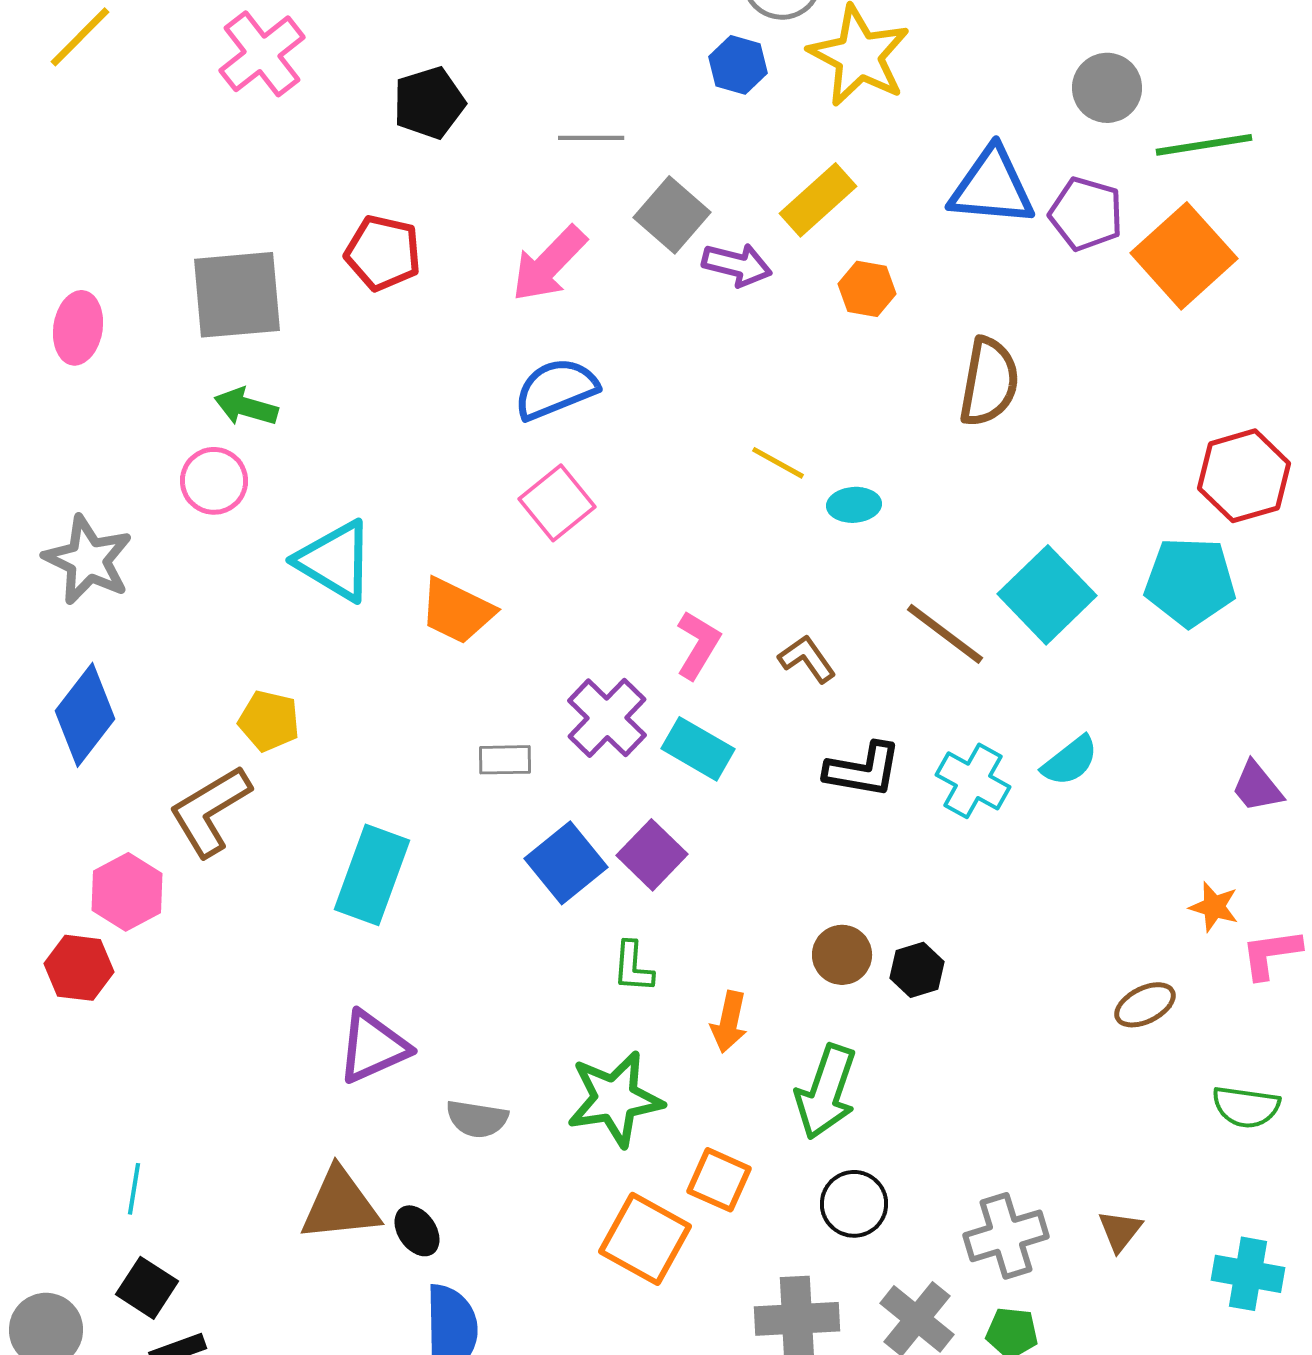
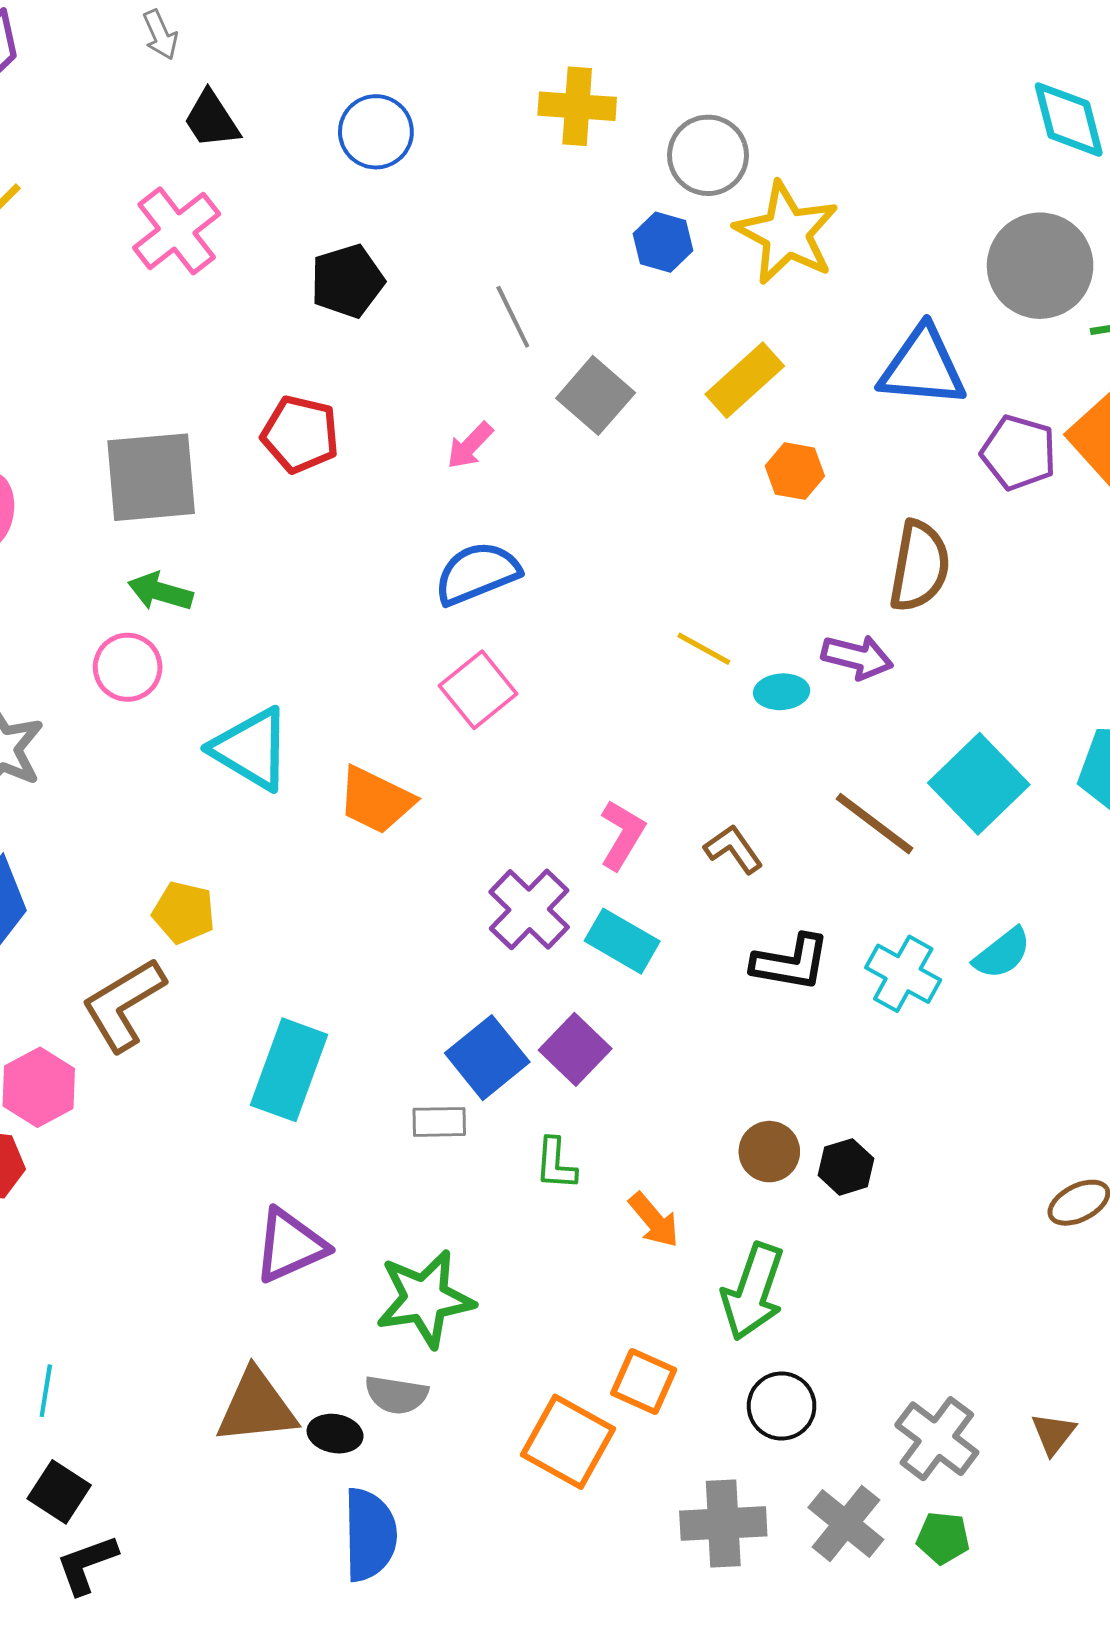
gray circle: (1107, 88) -> (1040, 266), size x1.5
gray line: (591, 138) -> (513, 317), turned 64
purple pentagon: (1086, 214) -> (1019, 453), moved
pink arrow: (549, 264) -> (470, 446), size x0.6
purple arrow: (737, 265) -> (857, 657), moved
gray rectangle: (505, 760) -> (439, 1122), moved
orange arrow: (729, 1022) -> (654, 1220), turned -52
green star: (615, 1099) -> (425, 1299), moved
gray semicircle: (477, 1119) -> (396, 1395), moved
black ellipse: (417, 1231) -> (335, 1434), turned -45
gray cross: (1006, 1236) -> (937, 1439), turned -36

